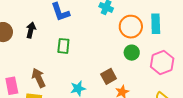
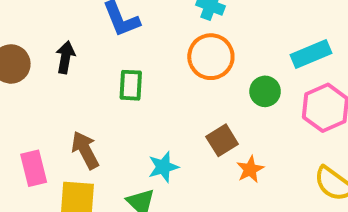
cyan rectangle: (156, 24) -> (311, 54), moved, turned 72
orange circle: (131, 27) -> (211, 57), moved

